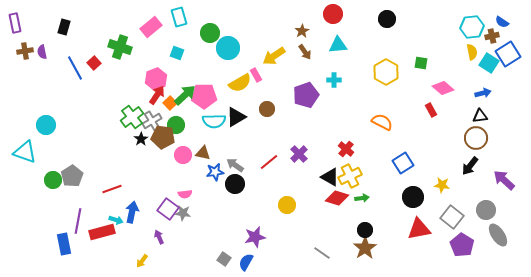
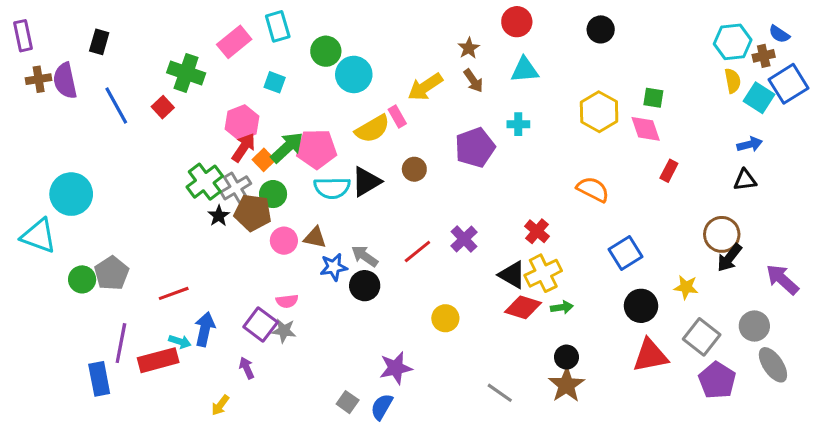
purple semicircle: (42, 52) -> (65, 81), size x1.6
red square: (94, 63) -> (163, 107), moved
pink diamond: (443, 88) -> (646, 129), moved, turned 30
red rectangle: (431, 110) -> (669, 171), turned 56
cyan circle: (46, 125) -> (71, 194), size x1.4
brown circle: (476, 138) -> (722, 234), moved

